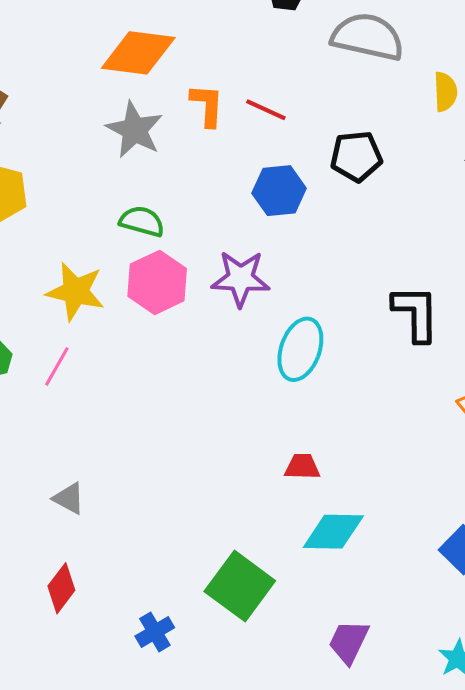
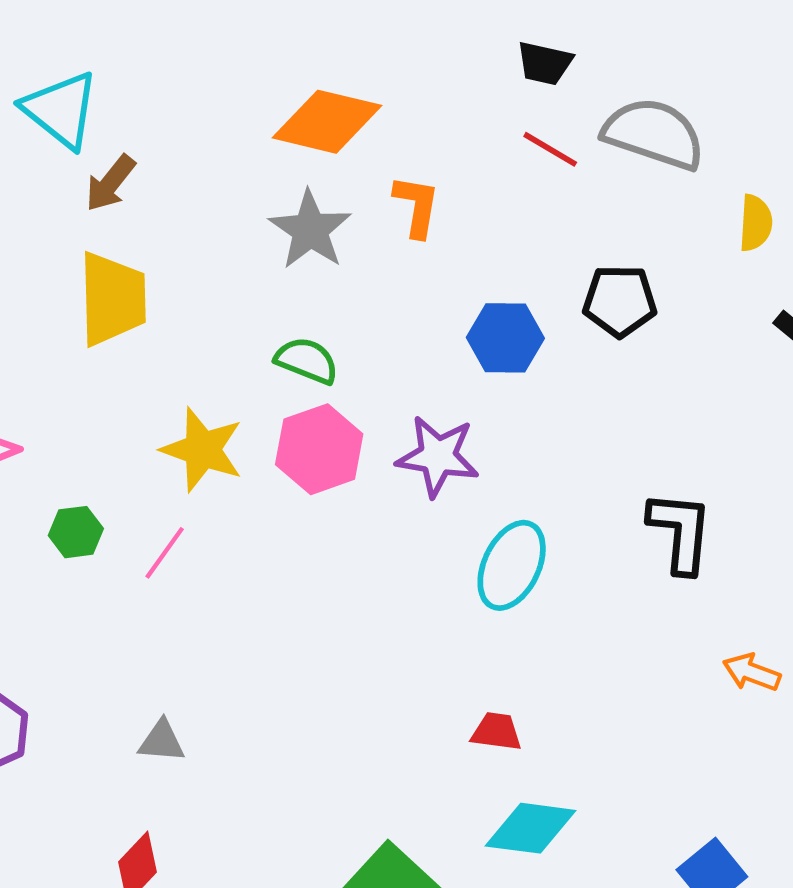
red line: (266, 110) -> (550, 149), moved
gray triangle: (69, 498) -> (162, 741), turned -30

